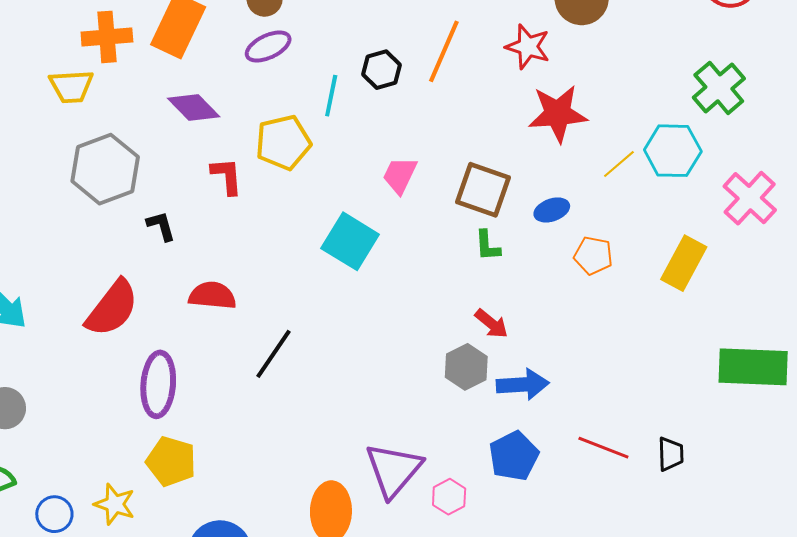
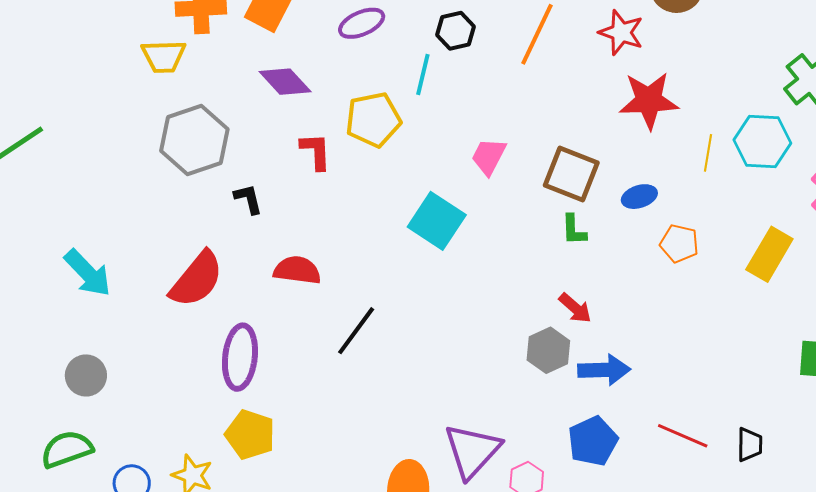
black hexagon: (382, 70) -> (455, 31), moved
yellow line: (619, 164) -> (708, 153), turned -42

